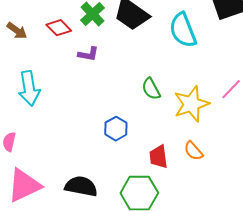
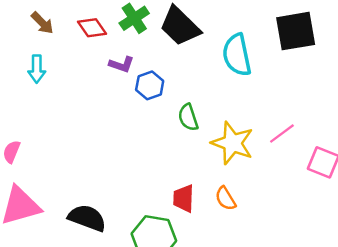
cyan arrow: (29, 88) -> (37, 69), moved, size x0.7
yellow star: (191, 104) -> (232, 143), turned 30
blue hexagon: (116, 129) -> (150, 85), moved

